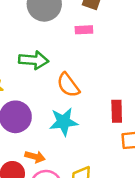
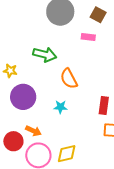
cyan star: (64, 122) -> (60, 107), size x0.6

